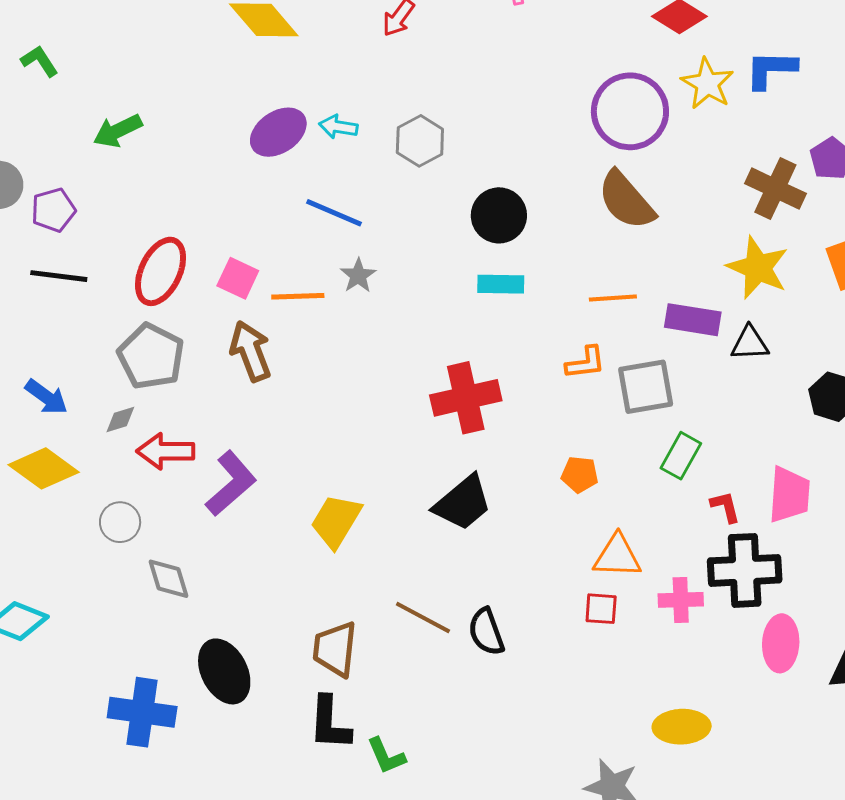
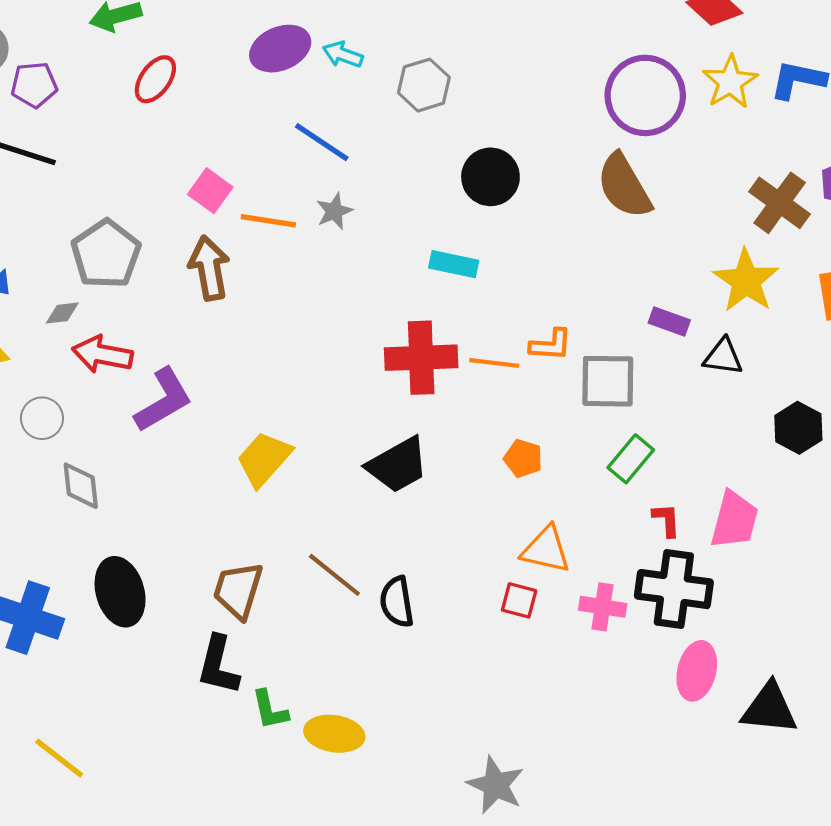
red ellipse: (161, 271) -> (155, 79), moved, size x0.7
cyan rectangle: (501, 284) -> (454, 264), moved
orange line: (613, 298) -> (494, 363), moved
purple rectangle: (693, 320) -> (669, 321), size x0.7
yellow ellipse: (682, 727) -> (334, 734), moved

